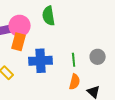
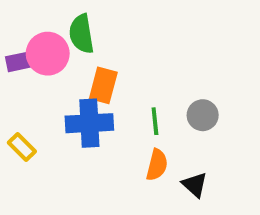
green semicircle: (49, 16) -> (81, 34), moved
orange rectangle: (19, 42) -> (103, 85), moved

